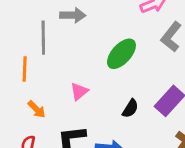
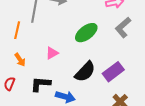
black semicircle: (130, 108) -> (85, 72), size x1.6

